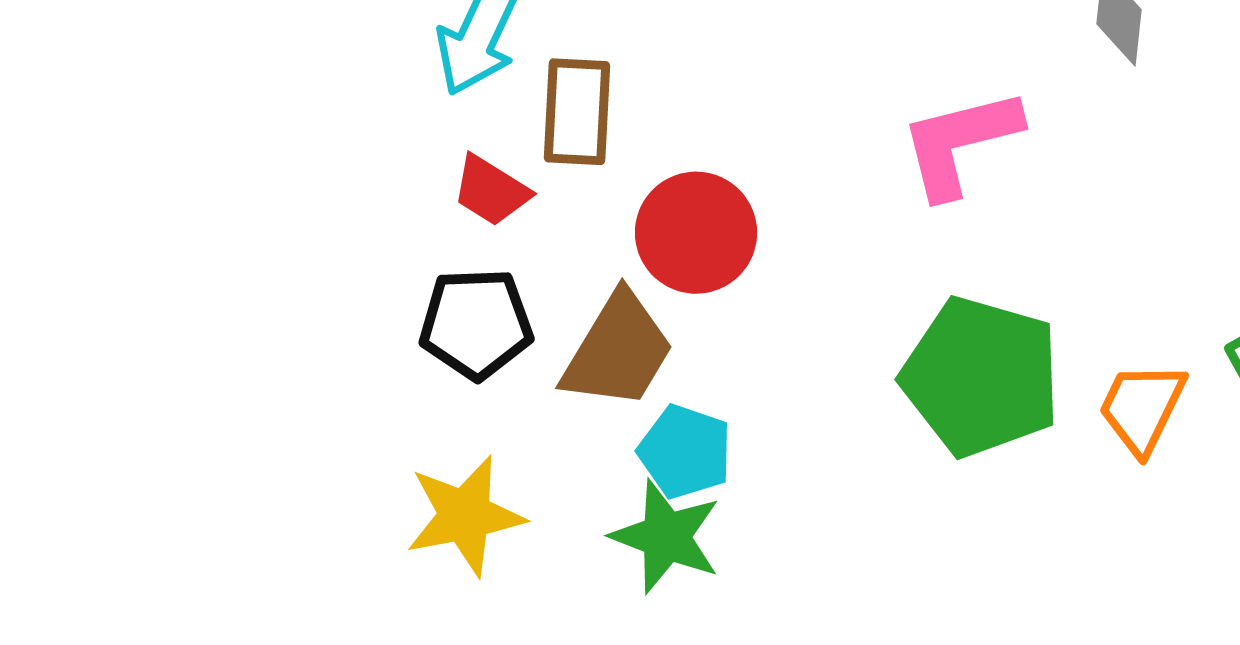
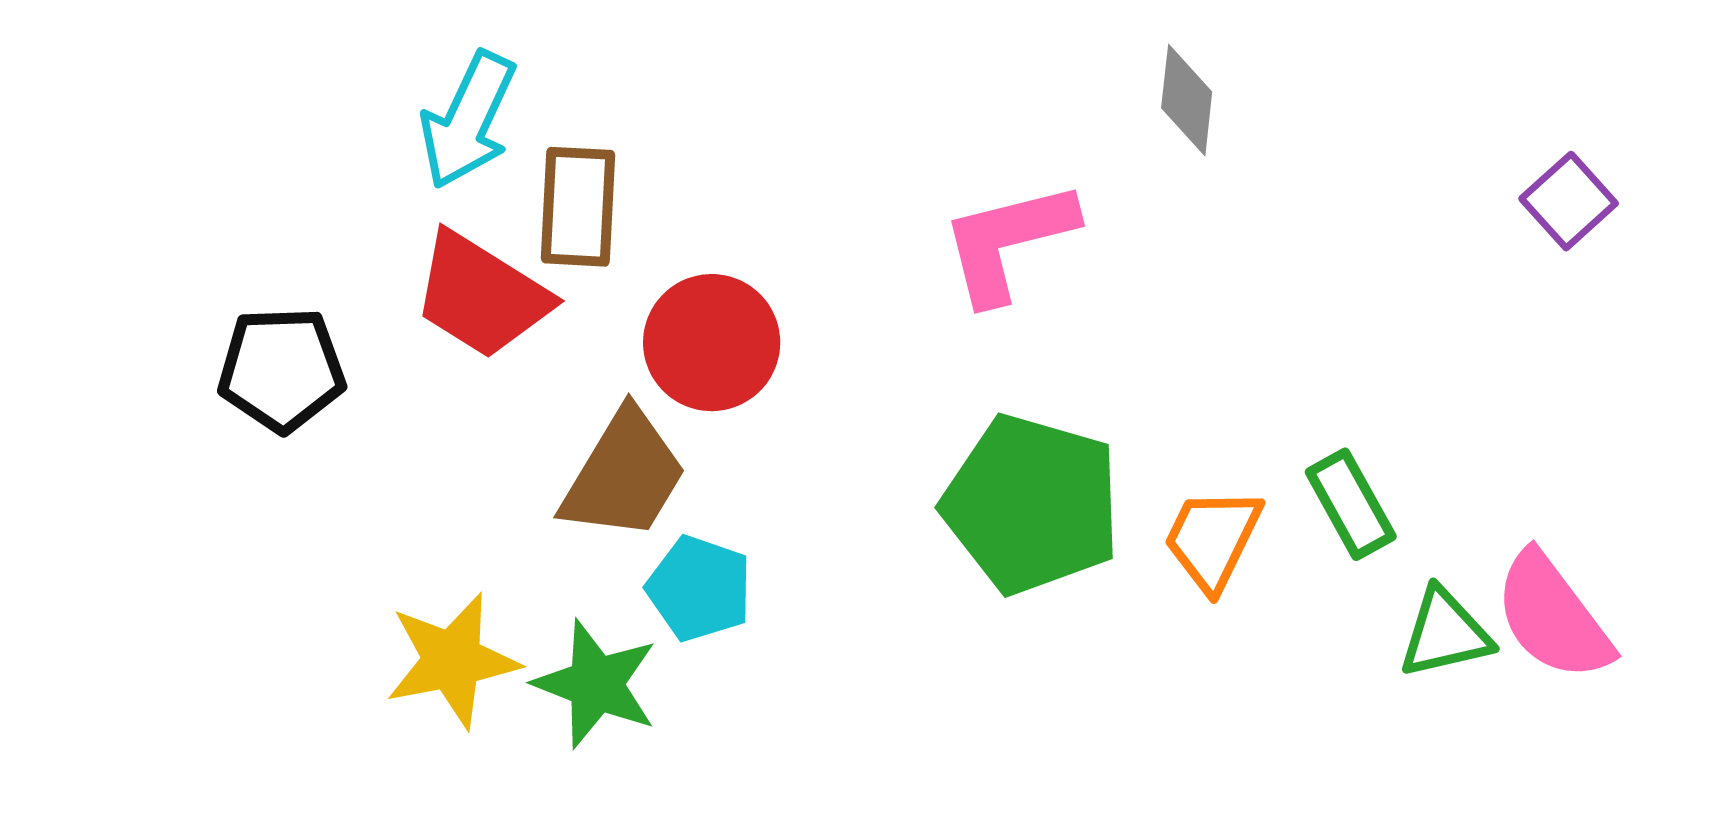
red trapezoid: (491, 191) -> (481, 295), size x1.6
black pentagon: (476, 324) -> (281, 369), moved
green star: (666, 537) -> (596, 684), moved

